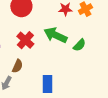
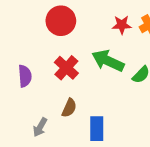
brown semicircle: (17, 66) -> (69, 108), moved

